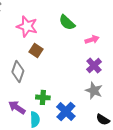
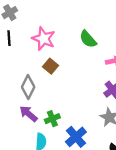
green cross: (43, 97) -> (52, 119), turned -32
purple arrow: (17, 107) -> (28, 114), moved

